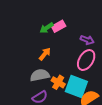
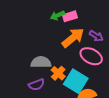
orange arrow: (45, 54) -> (73, 38), moved, size x1.6
pink ellipse: (86, 60) -> (91, 56), turned 75

